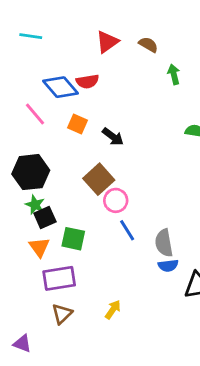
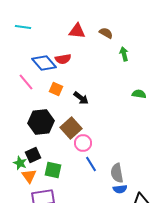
red triangle: (107, 42) -> (77, 31), turned 42
black hexagon: (31, 172) -> (41, 122), moved
green star: (35, 205) -> (20, 163), moved

